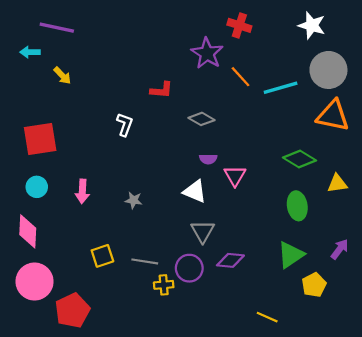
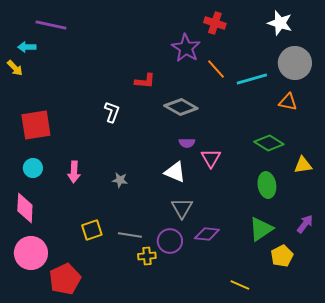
yellow arrow: (62, 76) -> (15, 68), moved
orange triangle: (333, 116) -> (288, 102), moved, size x0.6
gray diamond: (202, 119) -> (181, 107), size x1.4

